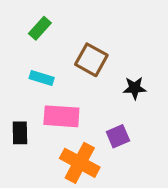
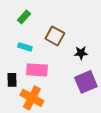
purple square: (118, 136) -> (86, 82), moved, size x1.6
orange cross: (80, 163) -> (32, 98), moved

